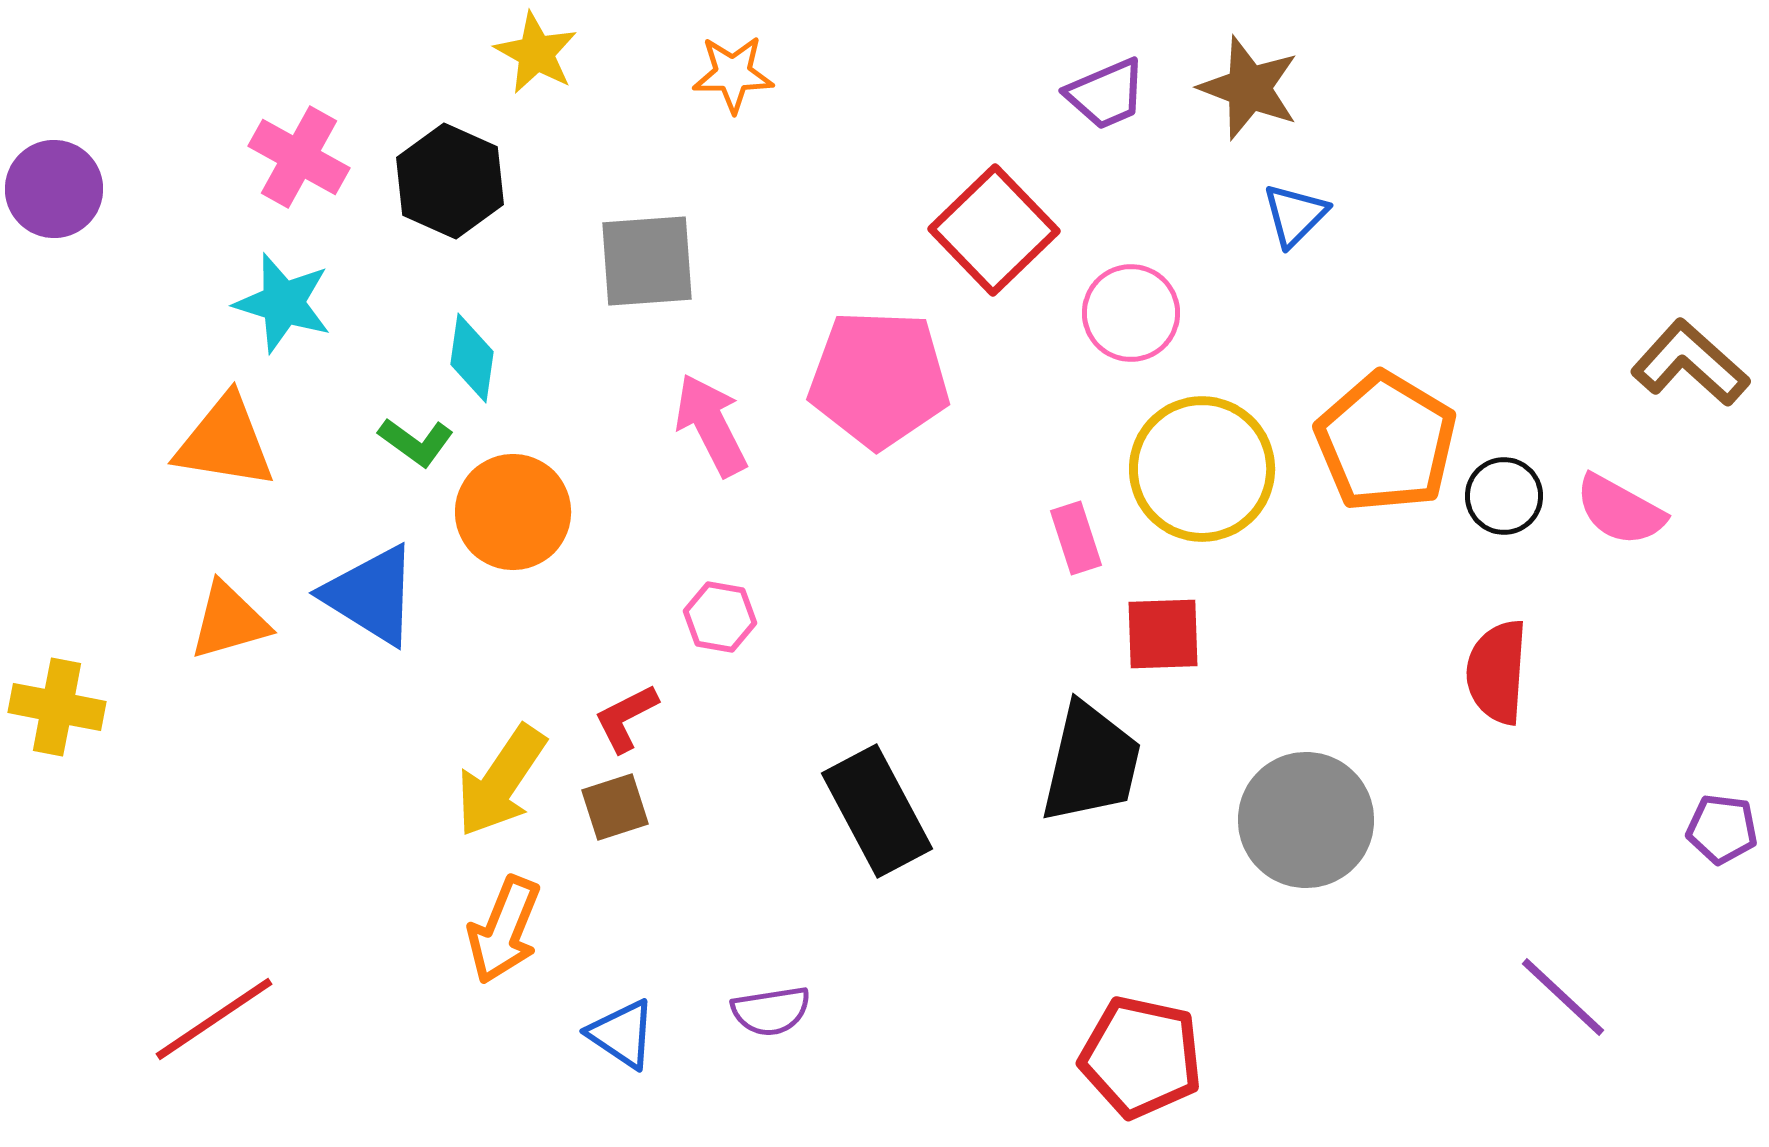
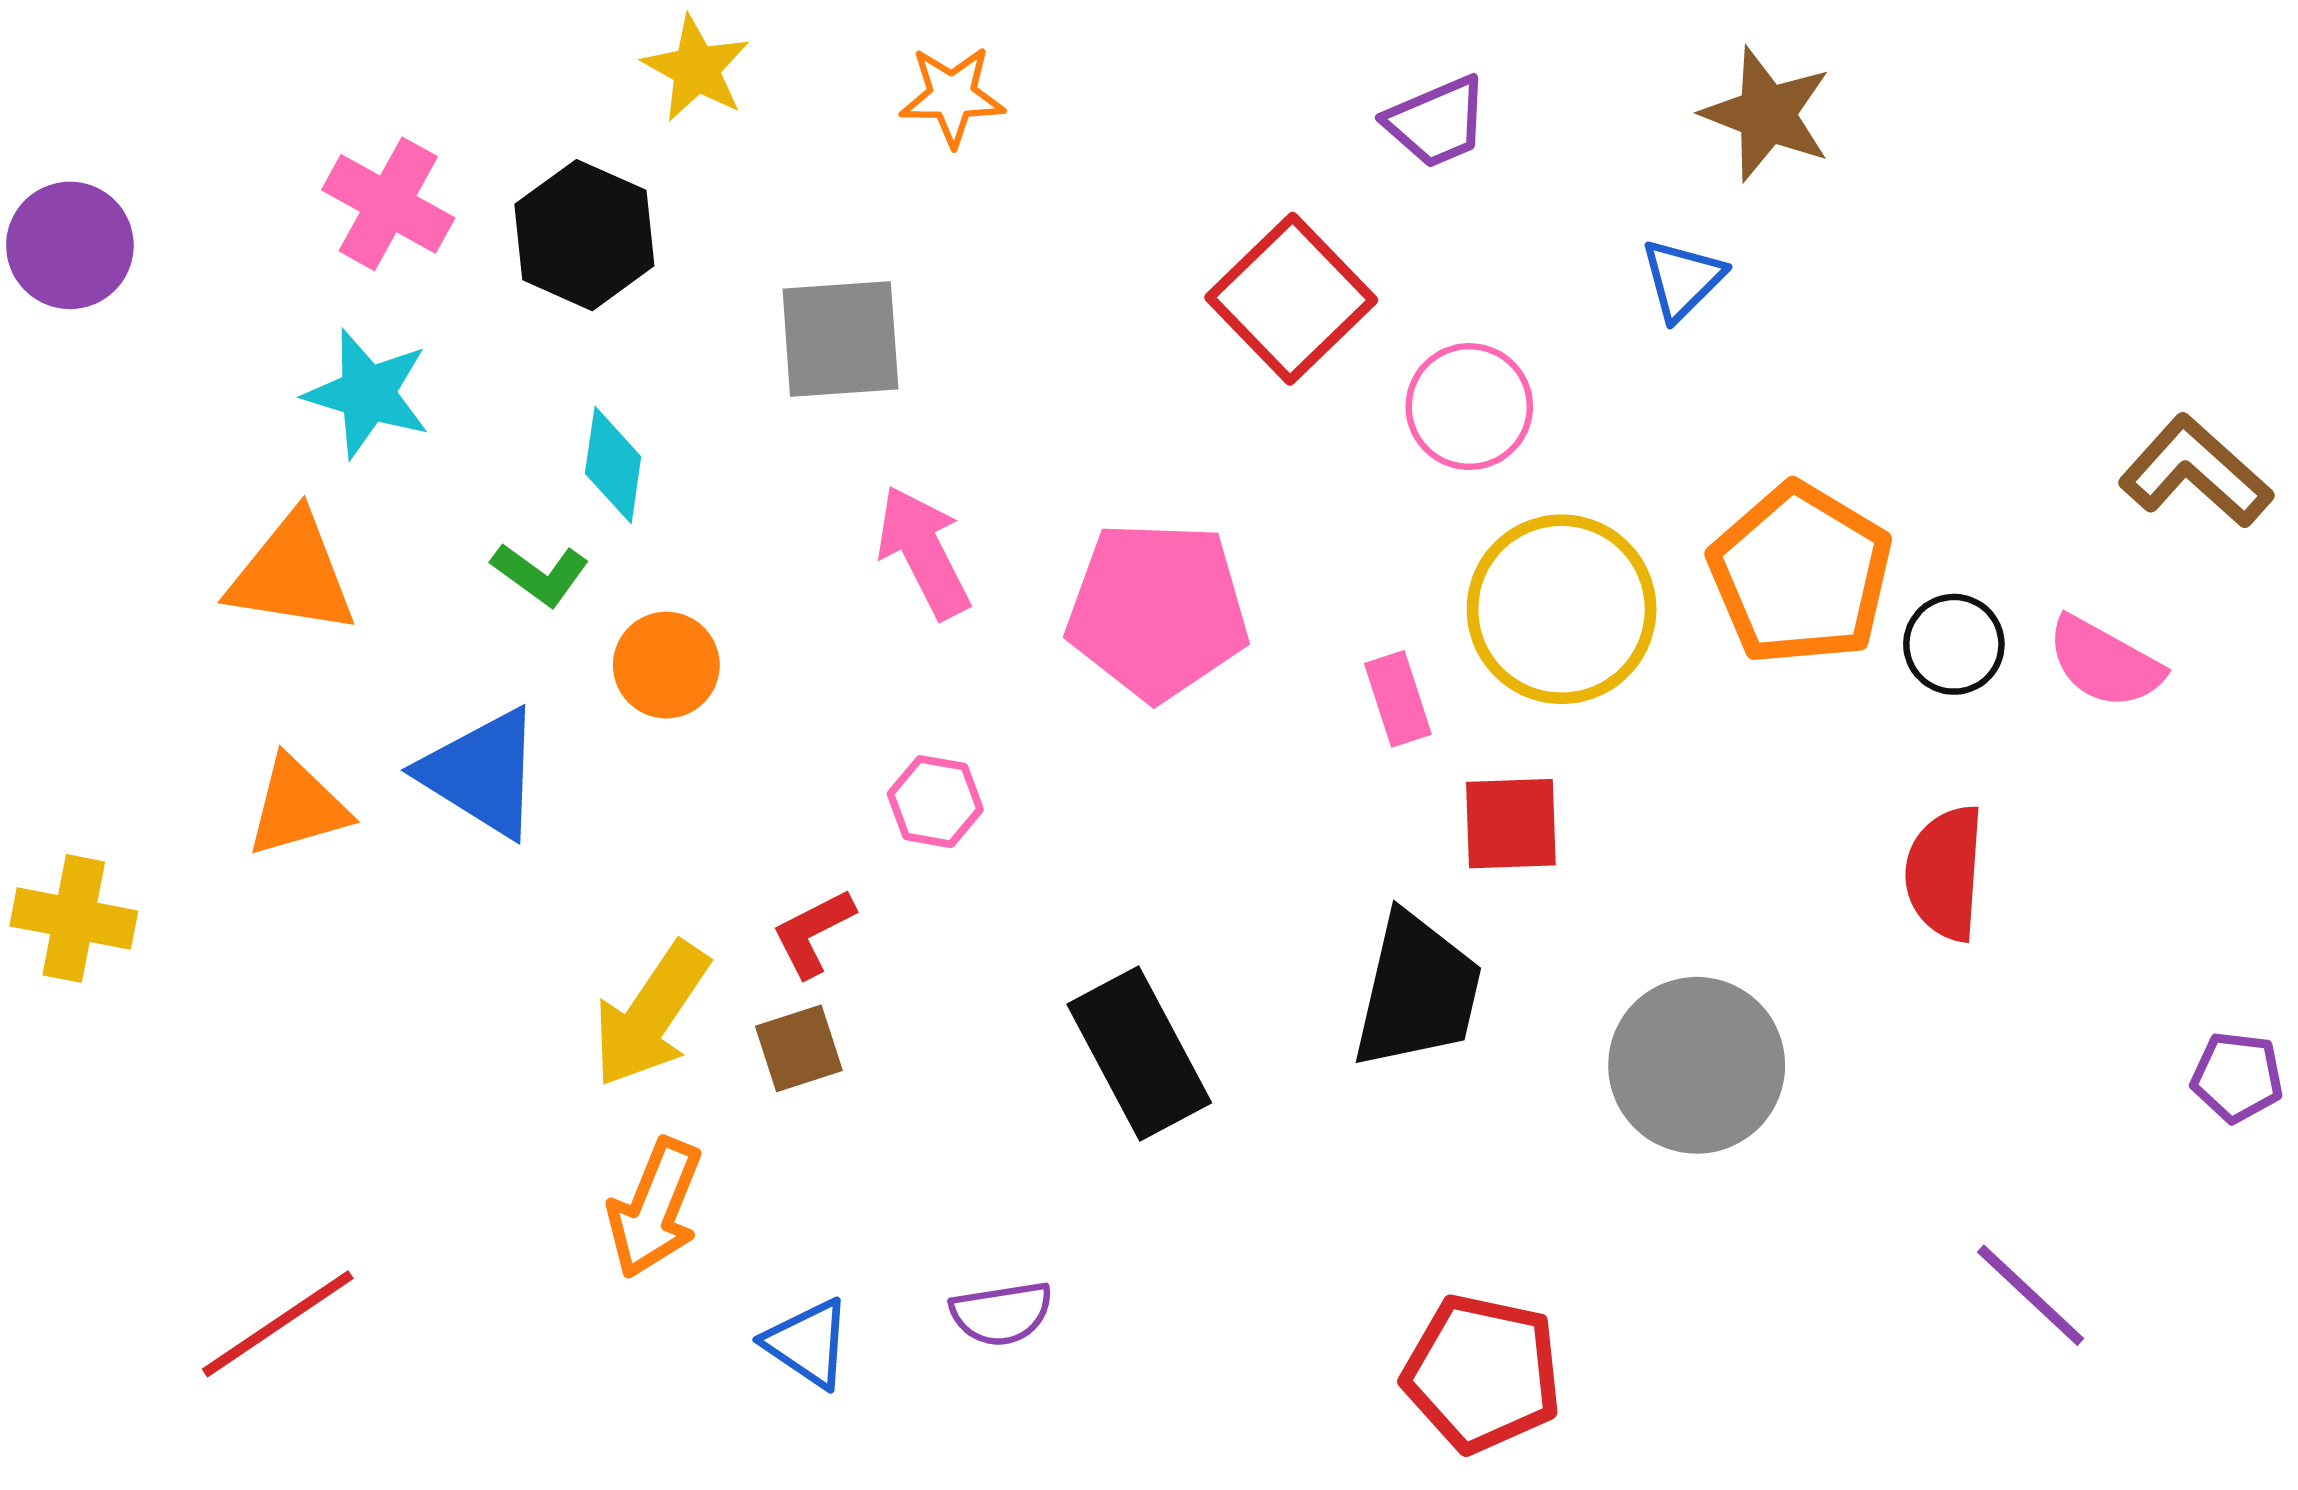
brown star: (1249, 88) -> (1767, 114), moved
pink pentagon: (879, 379) -> (1157, 611), moved
orange circle: (513, 512) -> (666, 665), size x0.7

